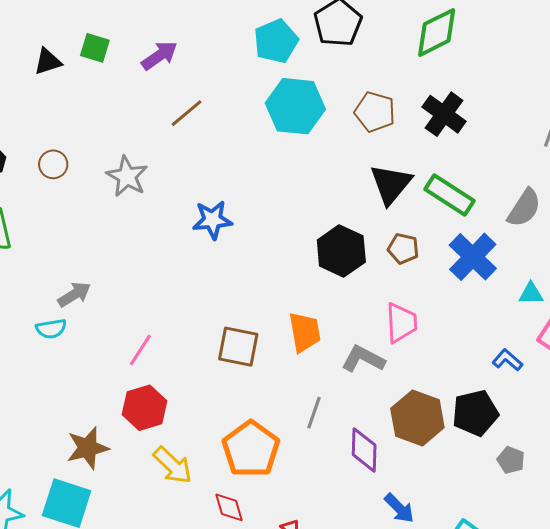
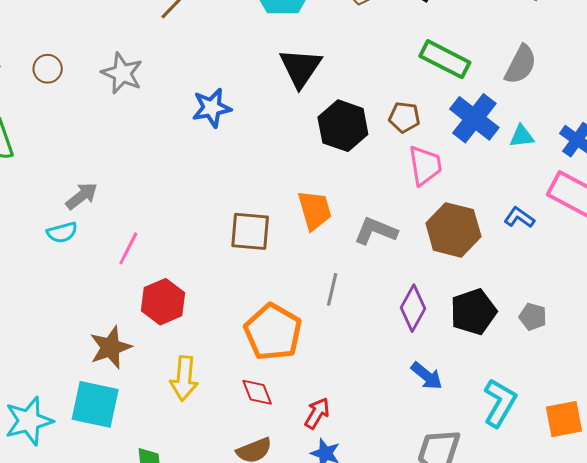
black triangle: (391, 184) -> (300, 68), moved
cyan triangle: (531, 294) -> (522, 136), moved
pink trapezoid: (401, 323) -> (425, 166), moved
pink line: (140, 350) -> (128, 248), moved
black pentagon: (475, 413) -> (473, 312), moved
brown hexagon: (417, 418) -> (453, 230), moved
purple diamond: (364, 450) -> (413, 308), moved, turned 33
yellow arrow: (173, 465) -> (184, 378), moved, turned 57

